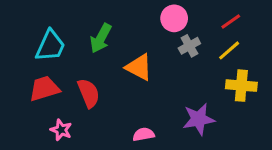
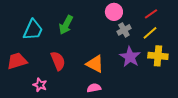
orange triangle: (139, 67) -> (95, 64), moved
red trapezoid: (44, 89) -> (17, 61), moved
purple star: (199, 119) -> (130, 57), moved, turned -30

